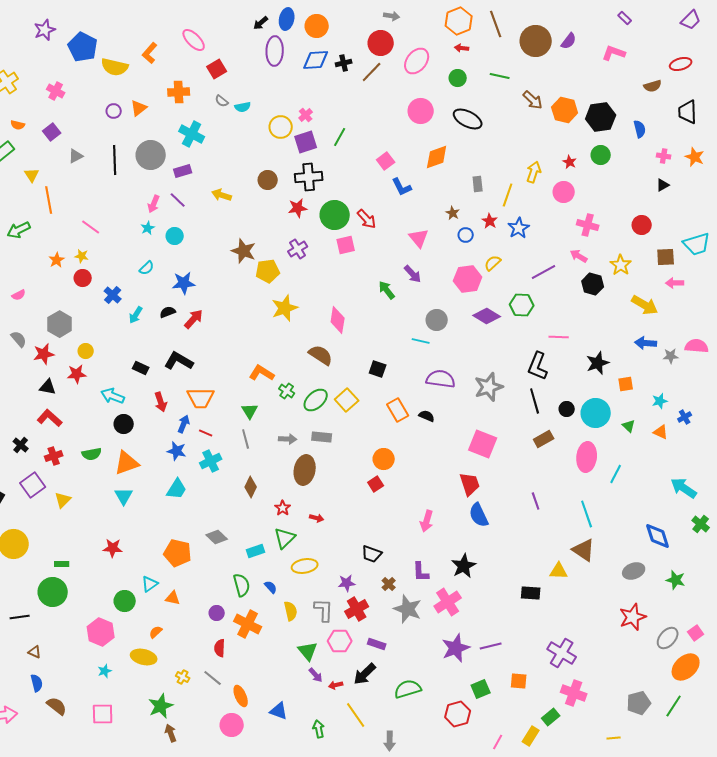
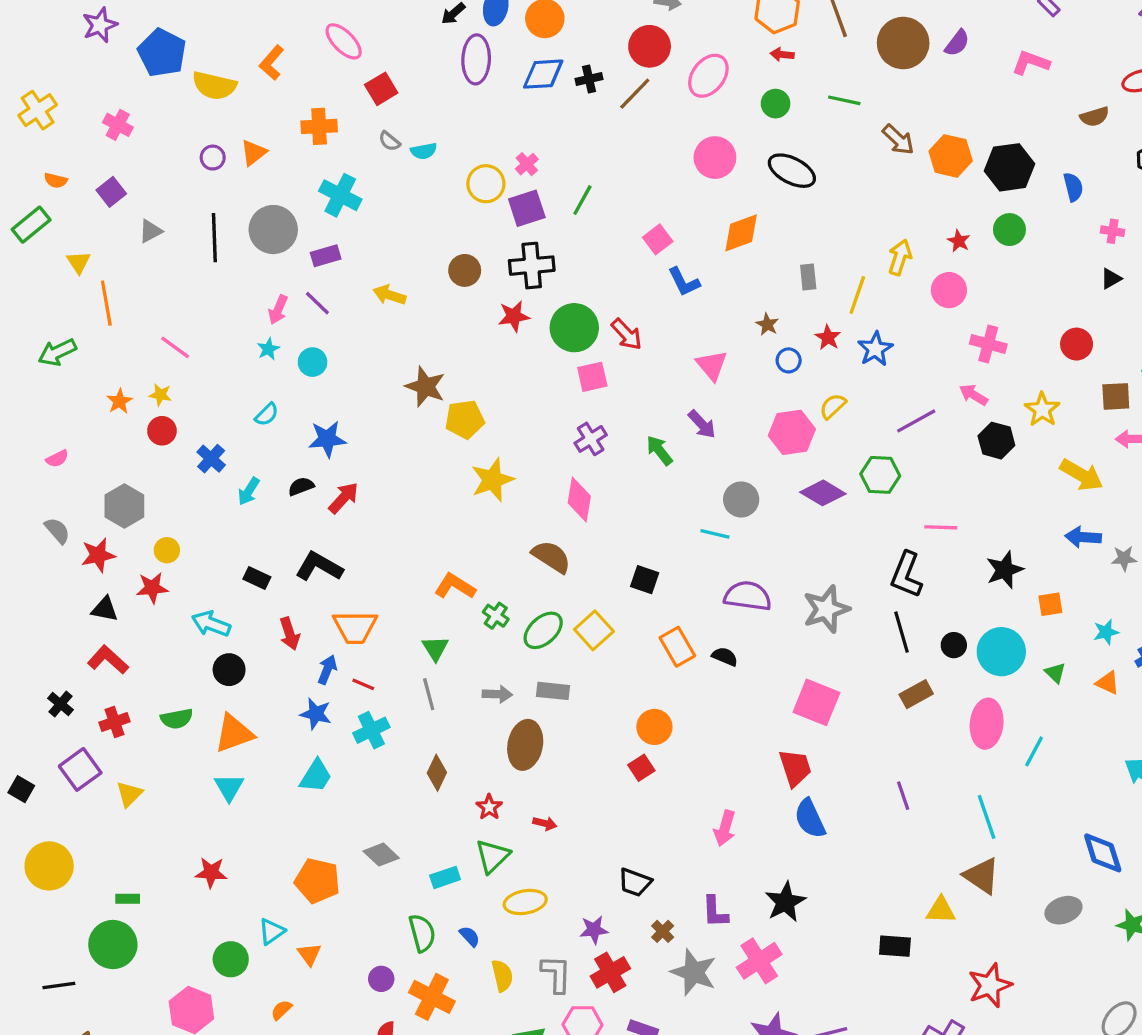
purple cross: (298, 249) -> (591, 439), moved
orange triangle: (173, 598) -> (309, 954), turned 42
red star: (633, 617) -> (990, 985), moved

